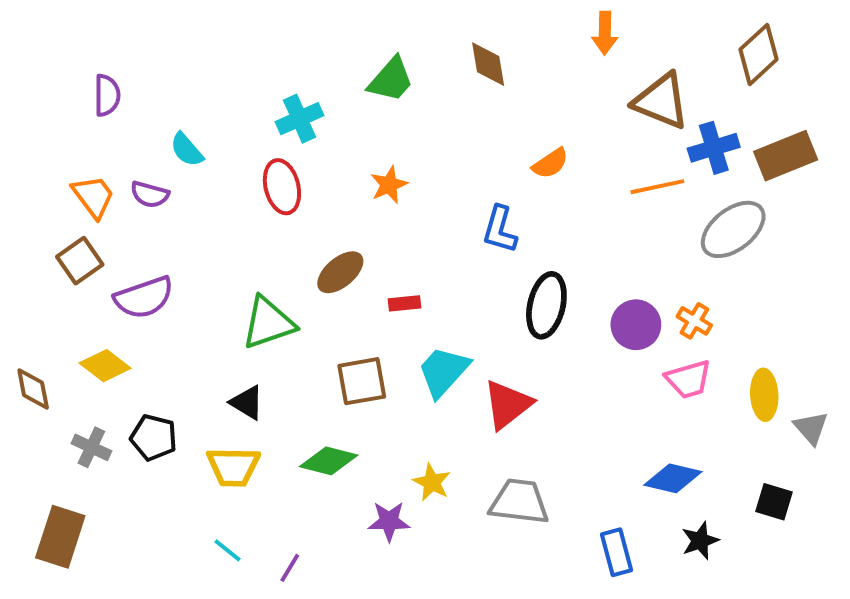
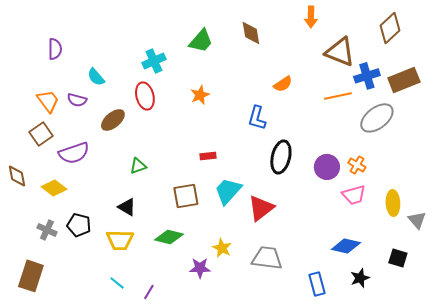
brown ellipse: (340, 272) -> (113, 120), moved
green triangle: (268, 323) -> (138, 166), size x0.6
brown diamond: (33, 389) -> (17, 176), moved

